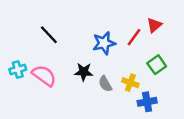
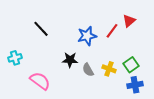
green square: (157, 65) -> (131, 65), moved
pink semicircle: (44, 75) -> (40, 81), moved
blue cross: (147, 102) -> (135, 85), moved

